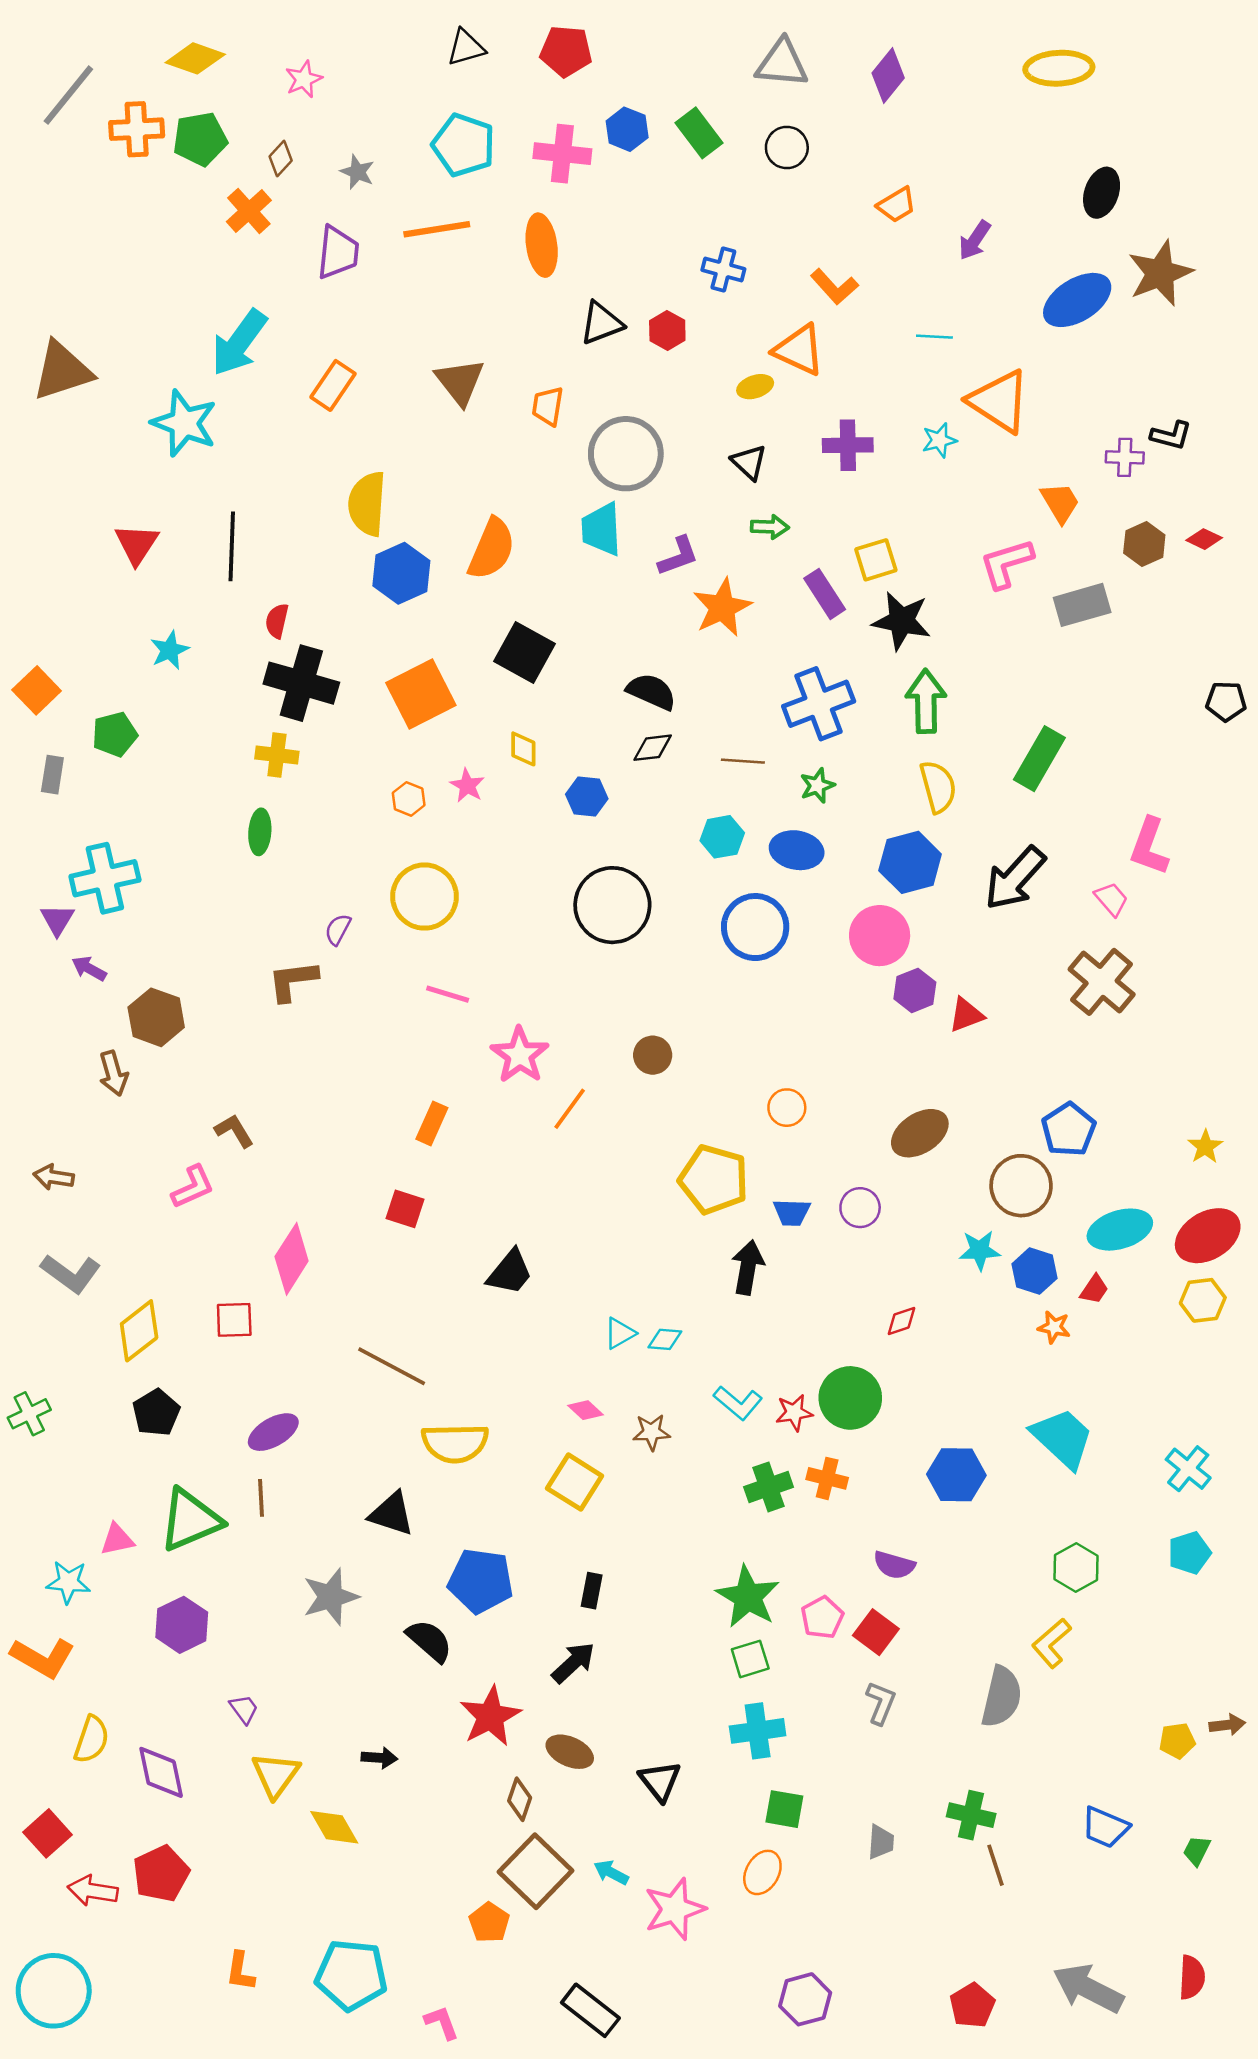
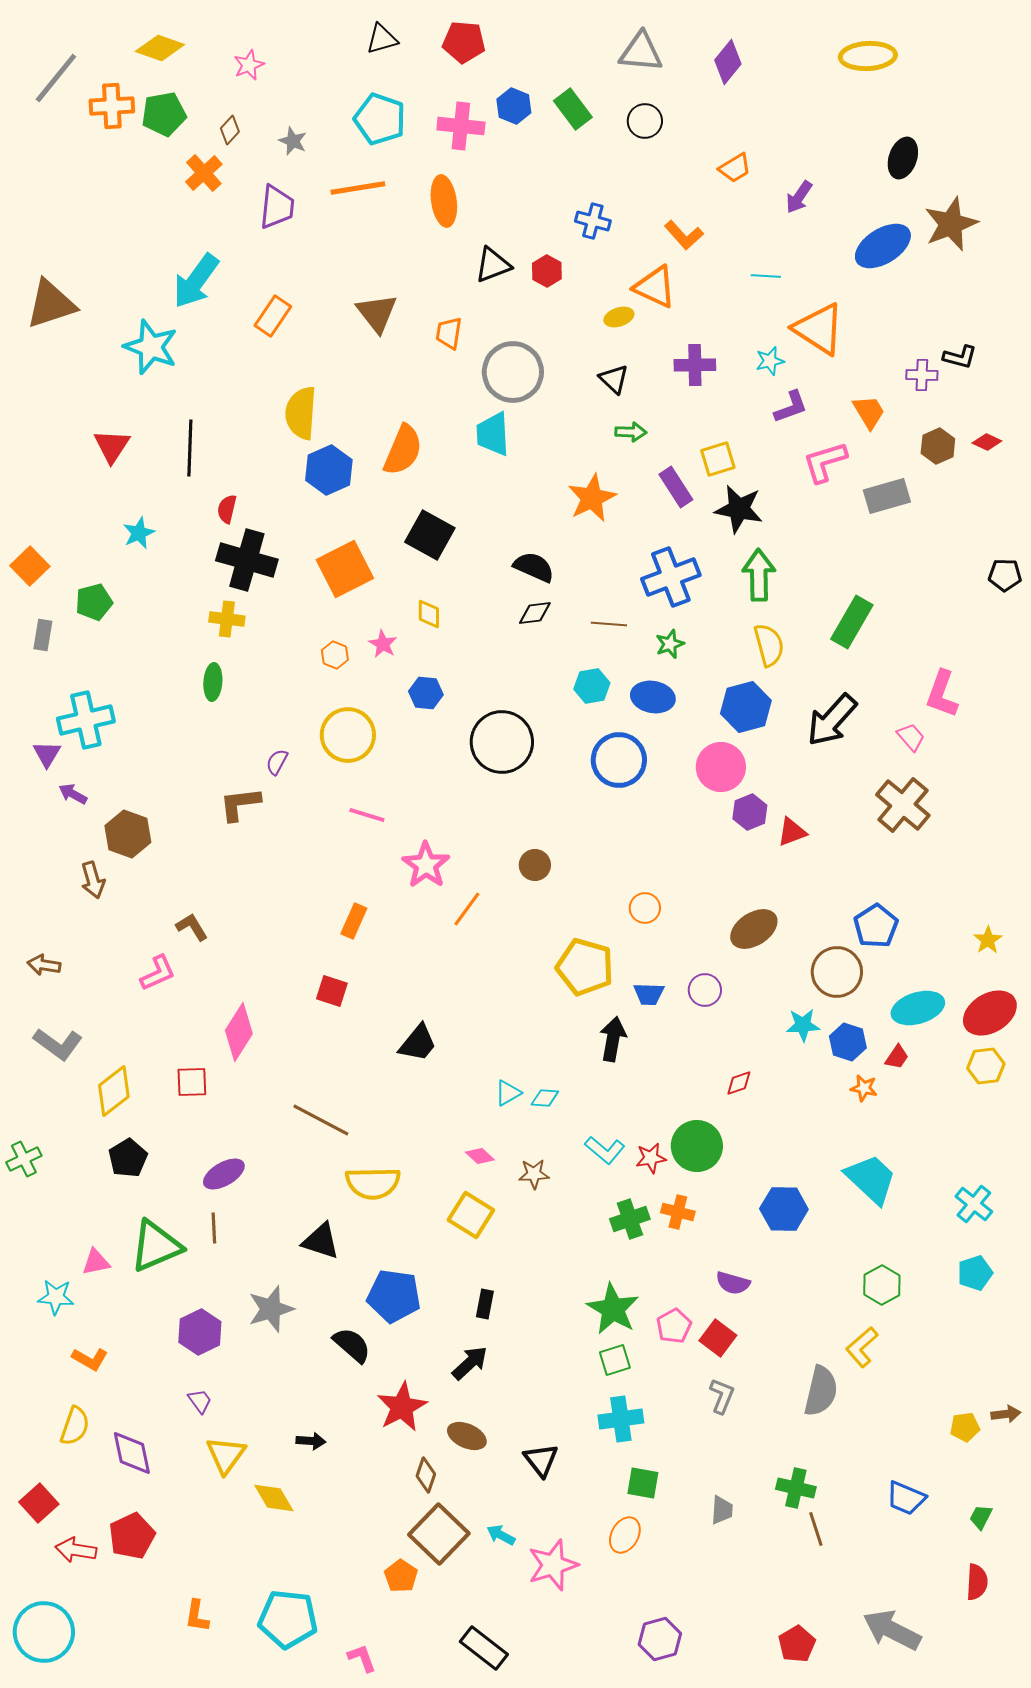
purple L-shape: (678, 556) -> (791, 407), moved
blue hexagon: (587, 796) -> (426, 693), moved
purple hexagon: (182, 1625) -> (200, 1332), moved
orange L-shape: (43, 1658) -> (90, 1359), moved, size x0.7
red semicircle: (1192, 1977) -> (977, 1582), moved

